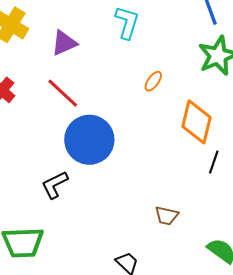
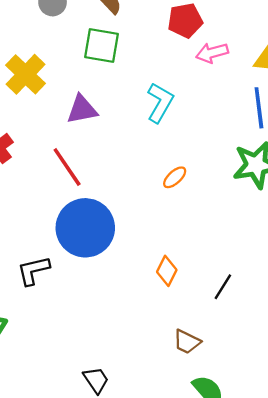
orange diamond: (197, 122) -> (167, 271), moved, size x0.6
brown trapezoid: (167, 216) -> (187, 342), moved

